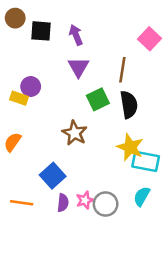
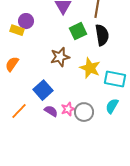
brown star: (75, 133) -> (60, 57), turned 30
yellow star: (130, 147) -> (90, 68), moved
orange line: (22, 203) -> (19, 111), turned -54
purple semicircle: (63, 203) -> (51, 111), turned -64

